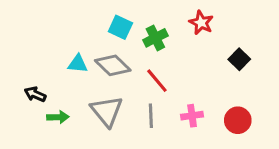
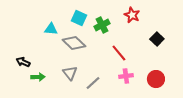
cyan triangle: (78, 64) -> (51, 29), moved
red line: (157, 81) -> (119, 53), moved
gray triangle: (107, 111) -> (70, 73), size x0.7
gray line: (151, 116) -> (93, 83), moved, turned 49

